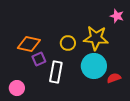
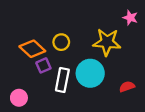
yellow circle: (68, 43) -> (61, 42), moved
orange diamond: (29, 44) -> (32, 49), turned 30
cyan circle: (94, 66) -> (90, 73), moved

